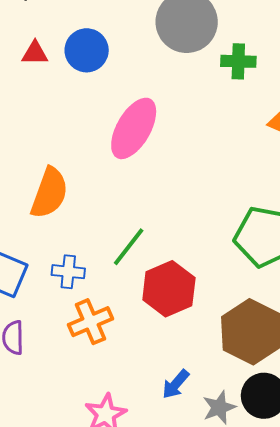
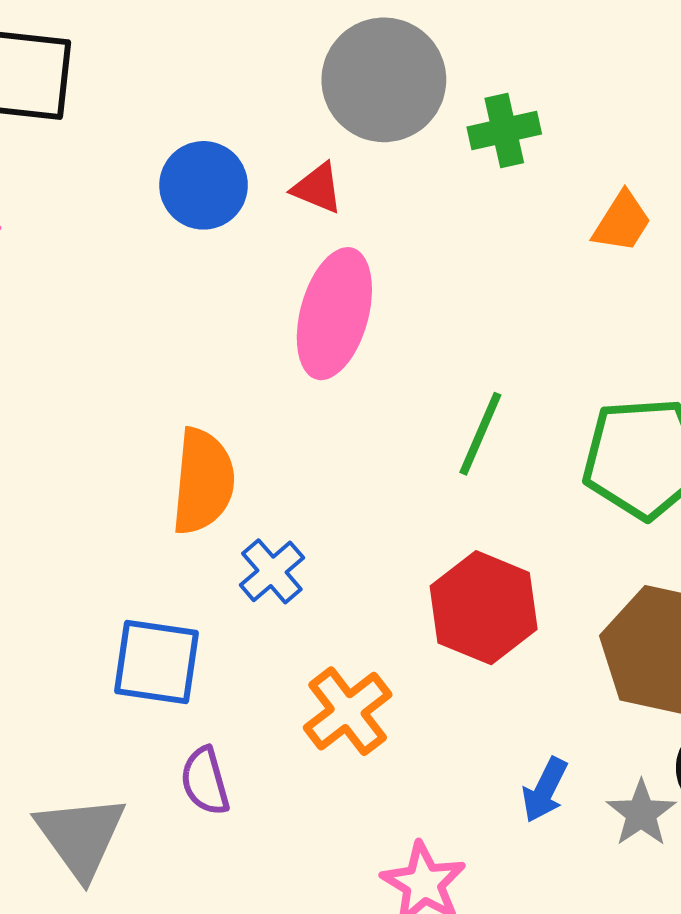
red triangle: (35, 53) -> (317, 188), moved, turned 36
green line: (129, 247) -> (480, 434), moved
blue cross: (68, 272) -> (272, 571), moved, turned -32

